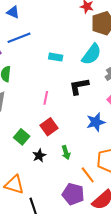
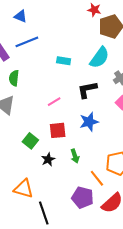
pink line: (46, 98) -> (54, 102), turned 48
blue star: (96, 122) -> (89, 122), moved
red square: (49, 127) -> (58, 130), turned 30

